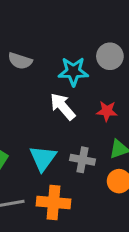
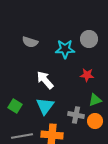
white arrow: (63, 107) -> (45, 80), moved
gray cross: (82, 160) -> (76, 115), moved

